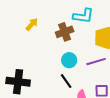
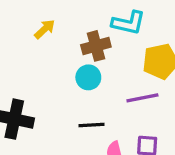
cyan circle: (69, 60) -> (88, 77), moved
black line: (66, 81) -> (91, 125), turned -63

